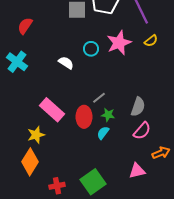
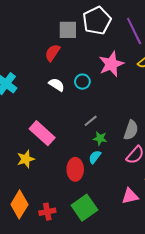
red semicircle: (25, 26) -> (52, 53), moved
cyan circle: (91, 49) -> (82, 82), moved
red ellipse: (84, 117) -> (75, 169), moved
orange diamond: (30, 162) -> (19, 204), moved

